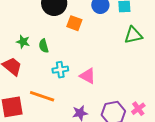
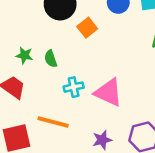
orange square: (74, 23) -> (87, 28), turned 35
pink triangle: (88, 76) -> (108, 92), size x1.4

